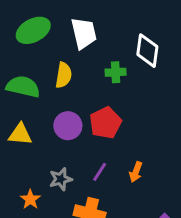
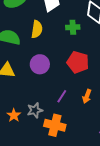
red pentagon: (105, 123) -> (78, 62), moved, turned -30
gray star: (61, 179) -> (35, 110), moved

